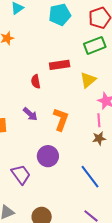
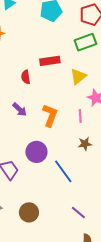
pink line: (99, 120) -> (80, 116), moved
brown star: (99, 138) -> (85, 144), moved
blue line: (90, 177) -> (63, 171), moved

